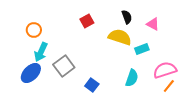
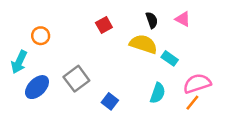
pink triangle: (153, 24) -> (183, 19), moved
cyan rectangle: (142, 49) -> (170, 58), turned 56
cyan arrow: (41, 52) -> (19, 62), moved
orange line: (169, 86) -> (192, 103), moved

